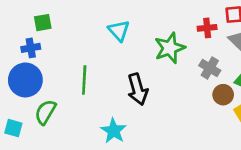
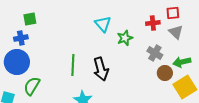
cyan triangle: (119, 31) -> (103, 24), moved
green star: (170, 48) -> (125, 38), size x0.7
green line: (84, 80) -> (73, 65), moved

